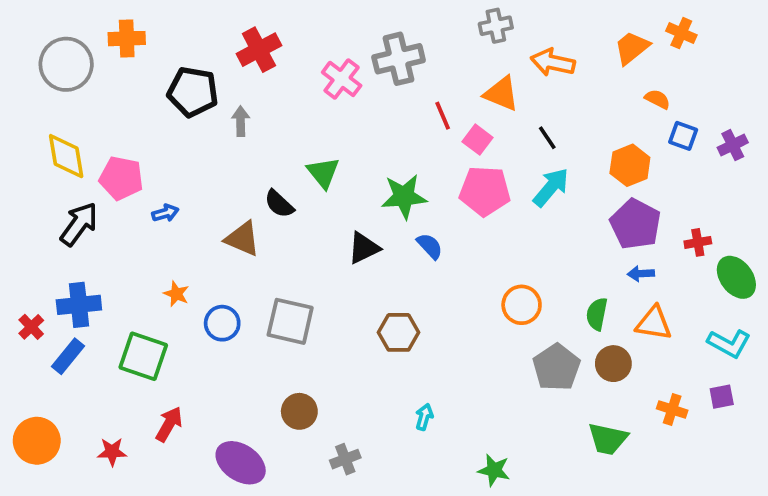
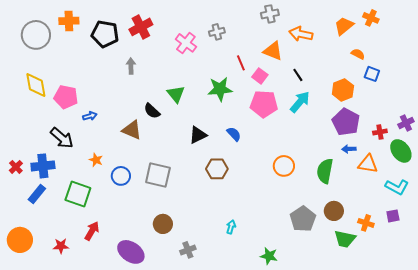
gray cross: (399, 59) -> (217, 32), size x0.6
black pentagon: (193, 92) -> (105, 34), moved
purple cross: (733, 145) -> (406, 123), moved
green star: (404, 196) -> (220, 89), moved
black arrow: (79, 224) -> (62, 138), moved, turned 95
green semicircle: (597, 314) -> (325, 171), size x1.4
orange triangle: (654, 323) -> (368, 164), moved
red cross: (31, 327) -> (16, 167), moved
brown hexagon: (399, 332) -> (217, 169), moved
brown circle: (613, 364) -> (334, 211), moved
gray pentagon: (556, 367) -> (303, 219), moved
green trapezoid: (608, 439) -> (345, 239), moved

